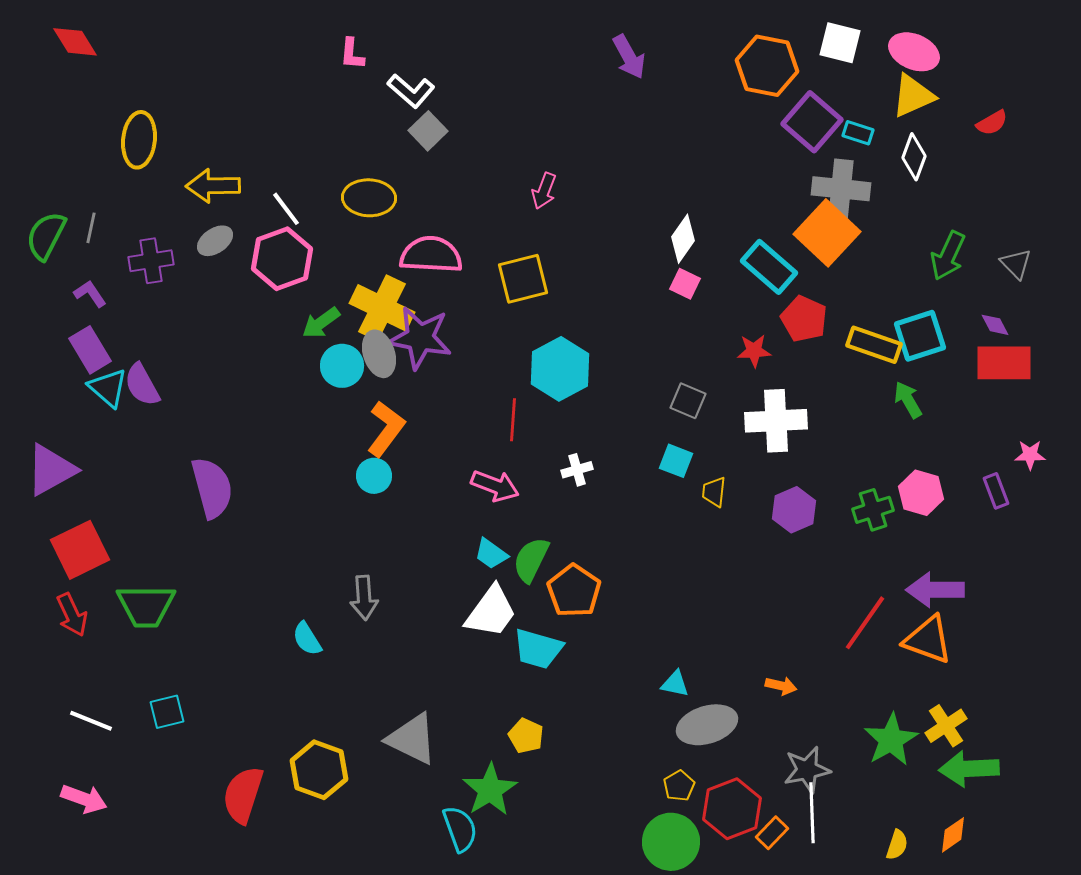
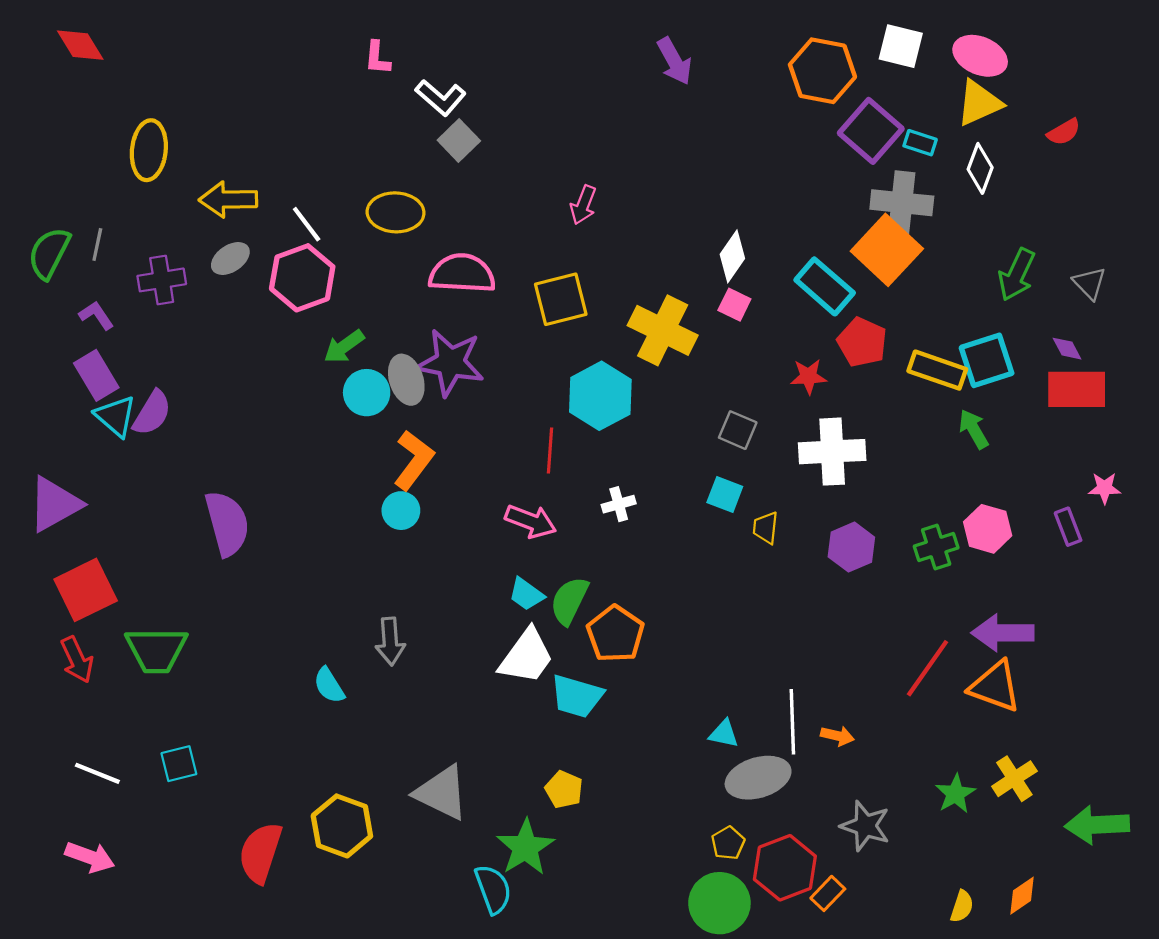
yellow cross: (382, 308) -> (663, 330), moved
purple semicircle: (142, 385) -> (152, 413), turned -120
green star: (891, 740) -> (955, 794), size x0.7
green arrow: (969, 769) -> (1097, 825), moved
gray star: (807, 770) -> (865, 826), turned 30
white line: (812, 813) -> (792, 722), moved

